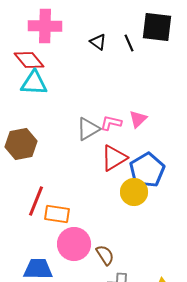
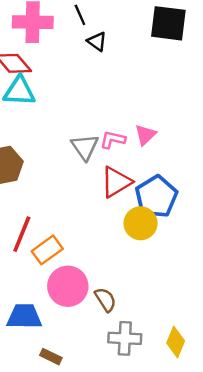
black line: (129, 43) -> (80, 15), moved
gray triangle: (88, 129) -> (85, 147), turned -35
orange rectangle: (57, 214) -> (47, 250), turned -45

